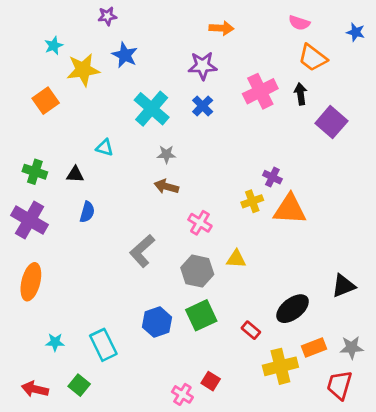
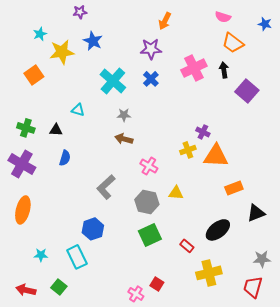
orange arrow: (221, 28) -> (165, 21), turned 114
blue hexagon: (157, 322) -> (93, 229), moved
orange rectangle: (314, 348) -> (234, 188), moved

